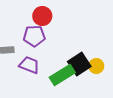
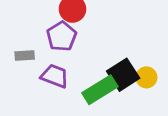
purple pentagon: (34, 36) -> (62, 36), turned -30

